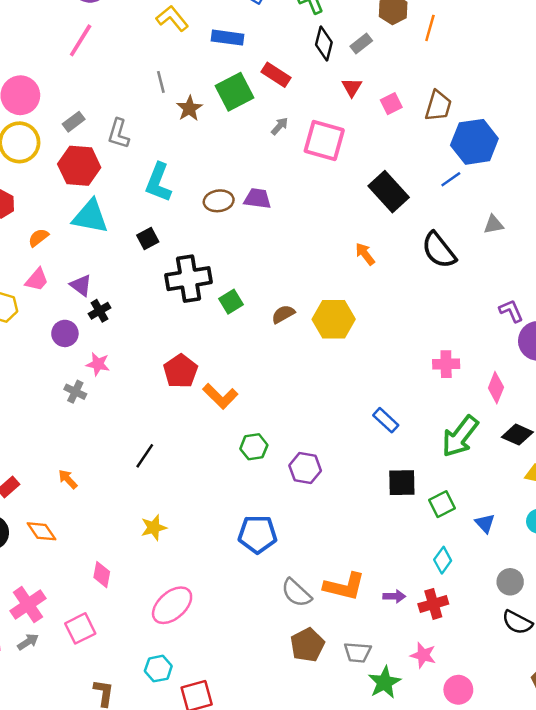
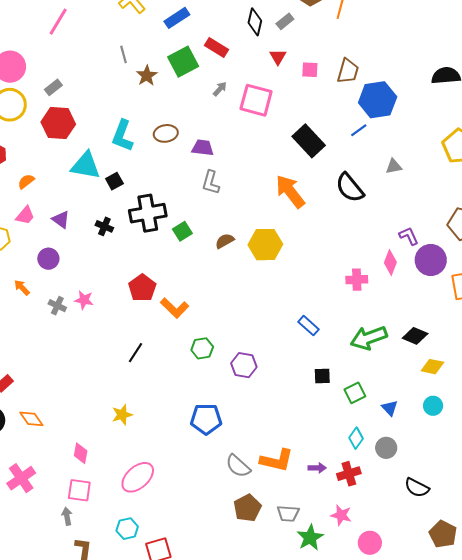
blue rectangle: (228, 38) -> (177, 18), turned -40
pink square: (391, 104) -> (310, 70), turned 30
gray L-shape: (118, 134) -> (211, 183), moved
brown ellipse: (219, 201) -> (166, 133), moved
cyan triangle: (90, 217) -> (86, 166), moved
orange arrow: (365, 254) -> (290, 191), size x1.8
black cross: (100, 311) -> (104, 226), moved, turned -36
pink star: (98, 364) -> (84, 300), moved
pink diamond: (496, 388) -> (390, 262), moved
green arrow: (460, 436) -> (369, 338), turned 33
black line: (145, 456) -> (136, 353), moved
orange arrow: (68, 479) -> (22, 287), moved
black square: (402, 483) -> (322, 376), size x0.7
gray circle: (510, 582) -> (386, 448), moved
pink square: (80, 628) -> (79, 490), moved, turned 35
gray arrow: (28, 642) -> (67, 516), moved, turned -66

